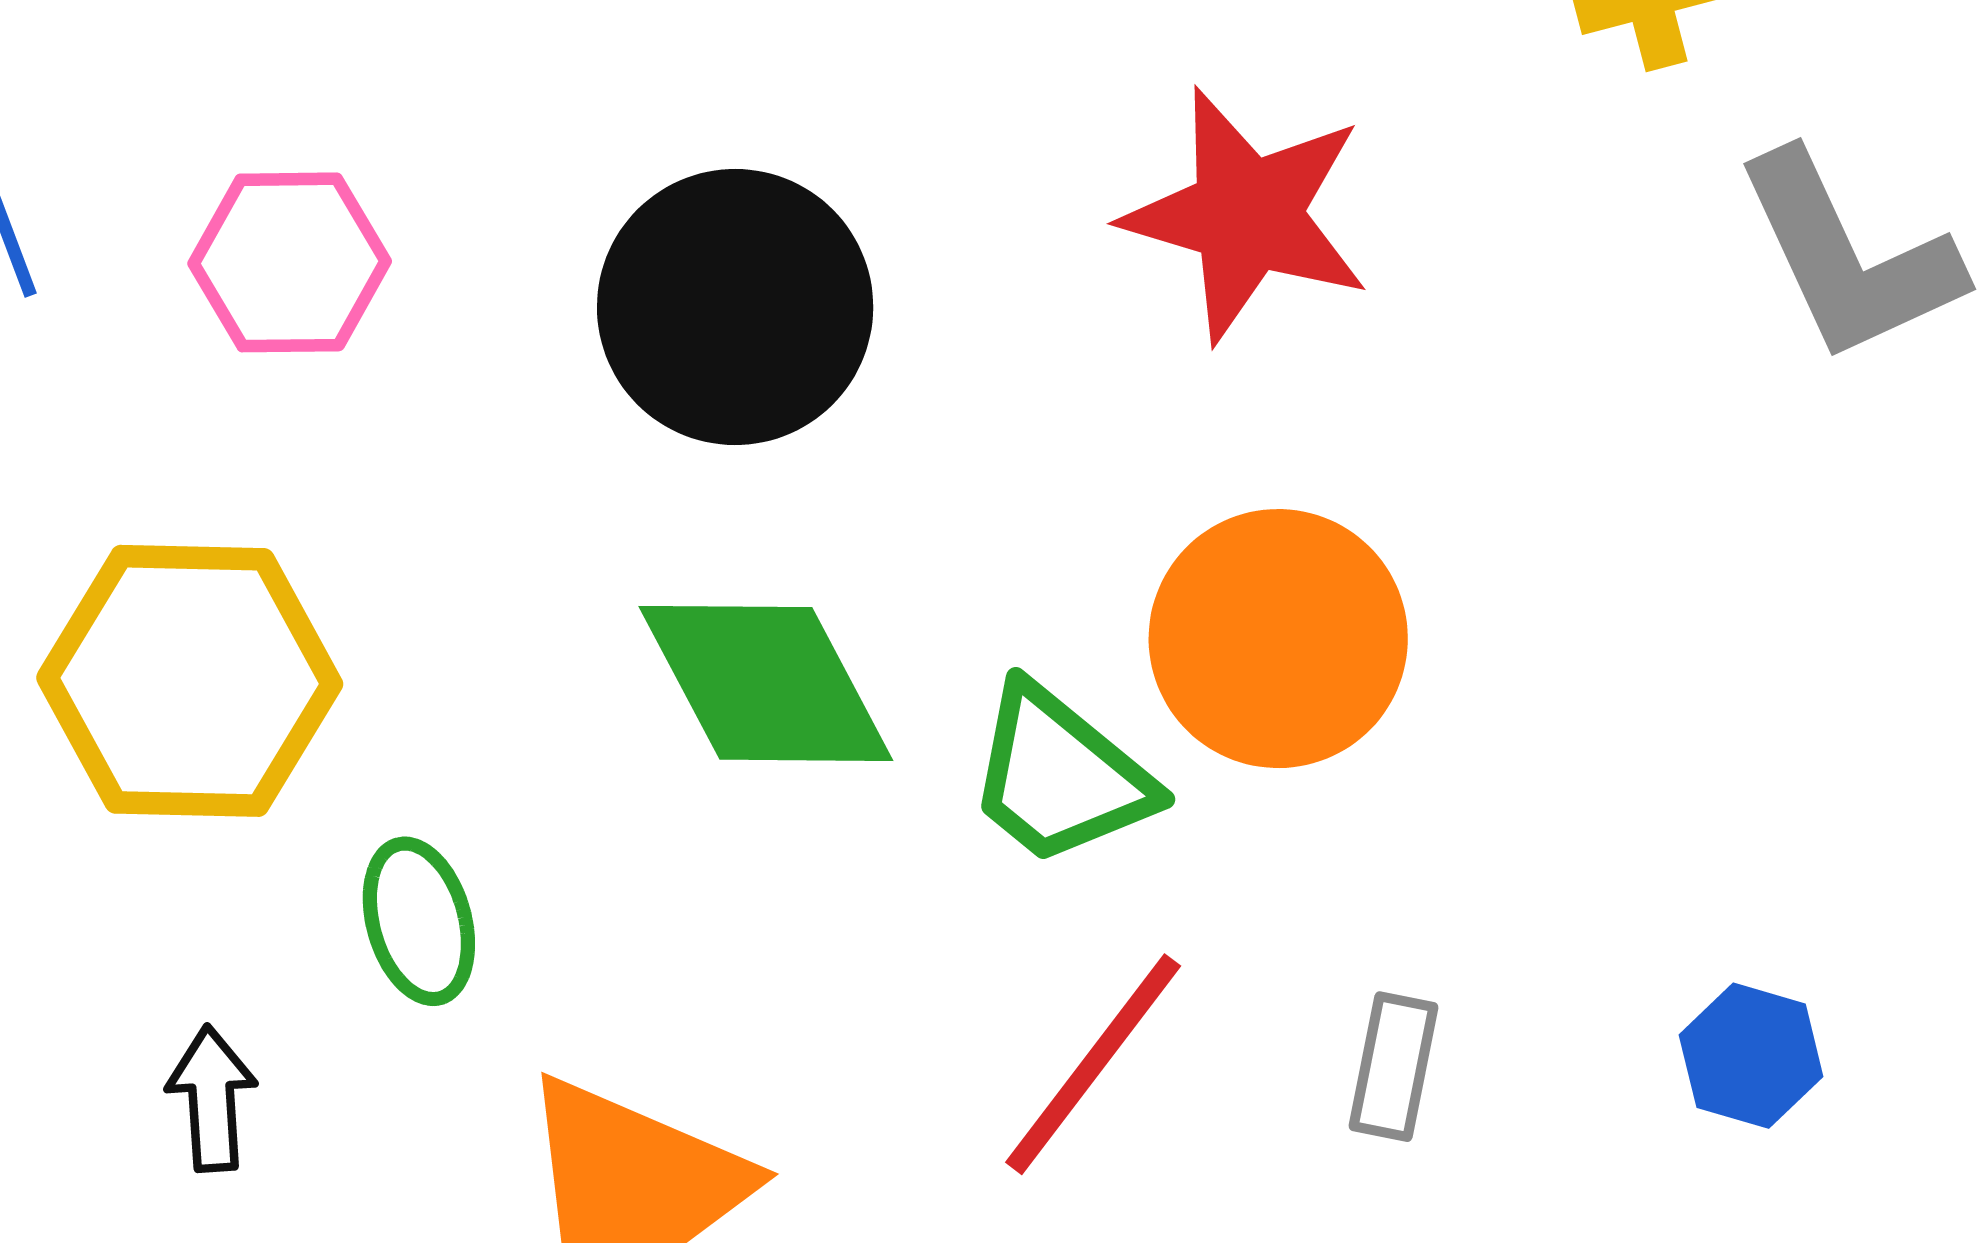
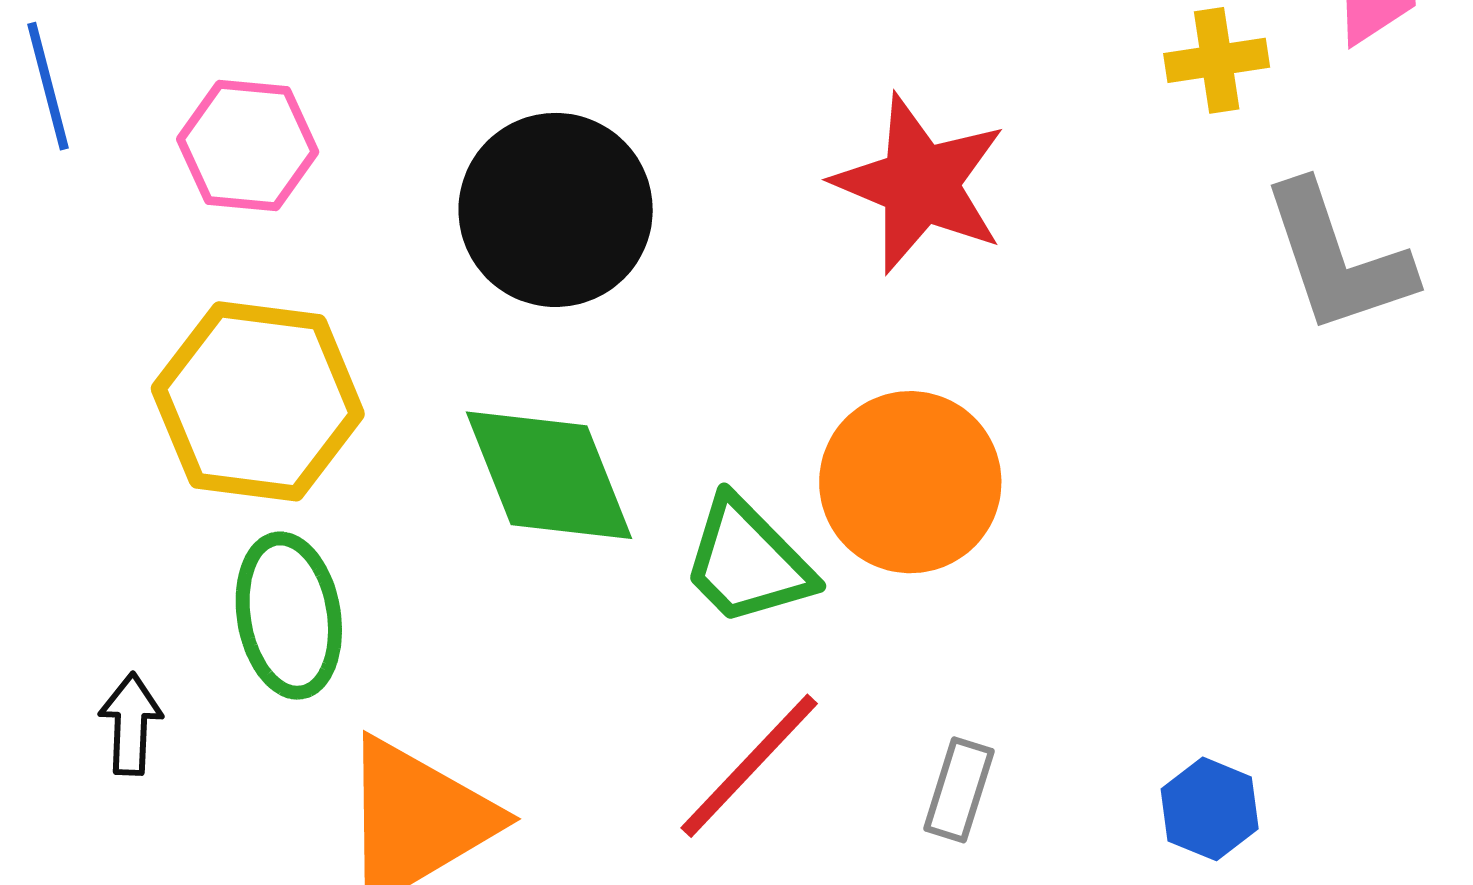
yellow hexagon: (190, 681) -> (258, 401), moved
green ellipse: (419, 921) -> (289, 616), size x1.4

